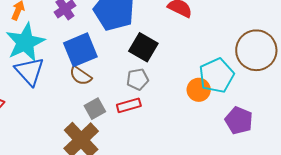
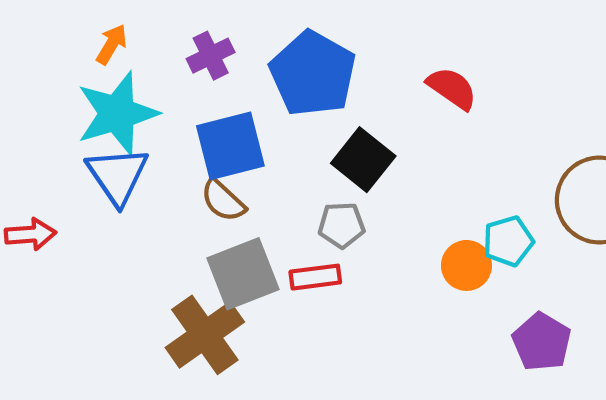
cyan pentagon: (217, 76) -> (508, 241), size x0.7
gray square: (95, 109) -> (243, 274), size x1.6

